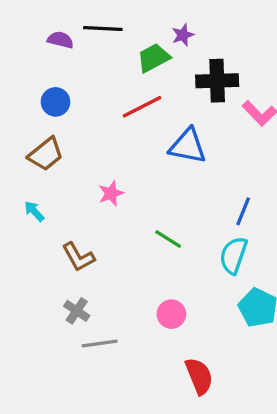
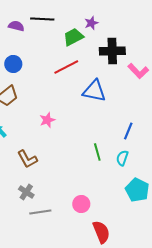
green line: (168, 239) -> (97, 152), moved, turned 42
cyan semicircle: (233, 255) -> (122, 158), size x0.7
pink circle: (171, 314) -> (81, 204), moved

